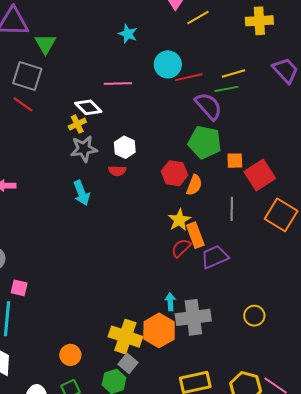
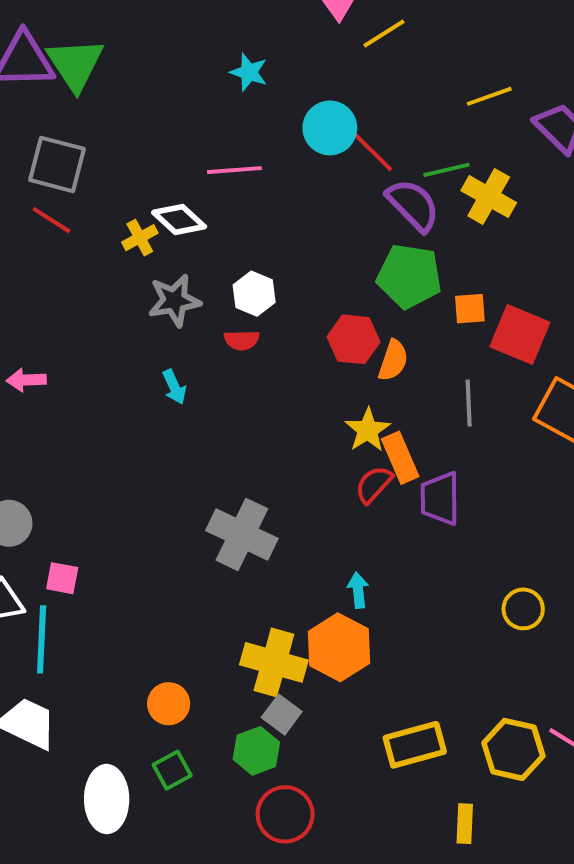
yellow cross: (259, 21) -> (489, 197), moved, turned 36
green triangle: (45, 44) -> (75, 64), moved, size x1.4
yellow line: (233, 73) -> (489, 96), moved
red line: (189, 77) -> (372, 151), turned 60
yellow cross: (77, 124) -> (140, 238), moved
red square: (260, 175) -> (520, 334), turned -32
cyan arrow: (82, 193) -> (174, 387), size x0.7
purple trapezoid: (215, 257) -> (440, 498), turned -64
gray cross: (193, 317) -> (242, 534), moved, turned 36

